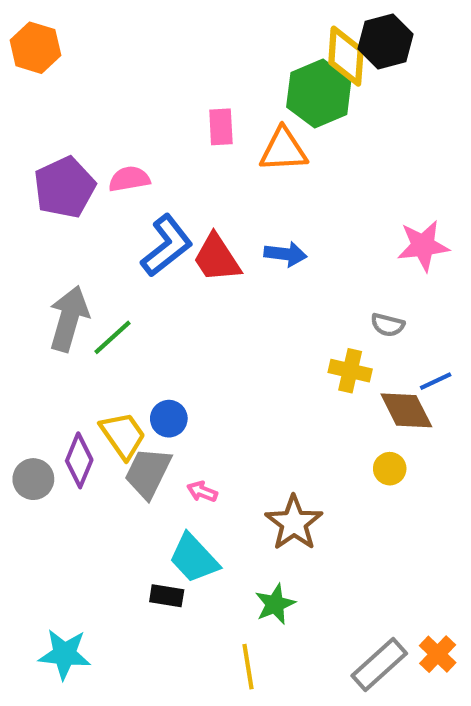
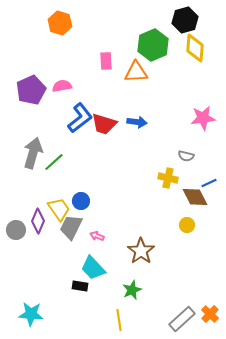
orange hexagon: (35, 48) -> (60, 23), moved
yellow diamond: (346, 56) -> (195, 48), moved
red trapezoid: (217, 258) -> (104, 124), turned -40

